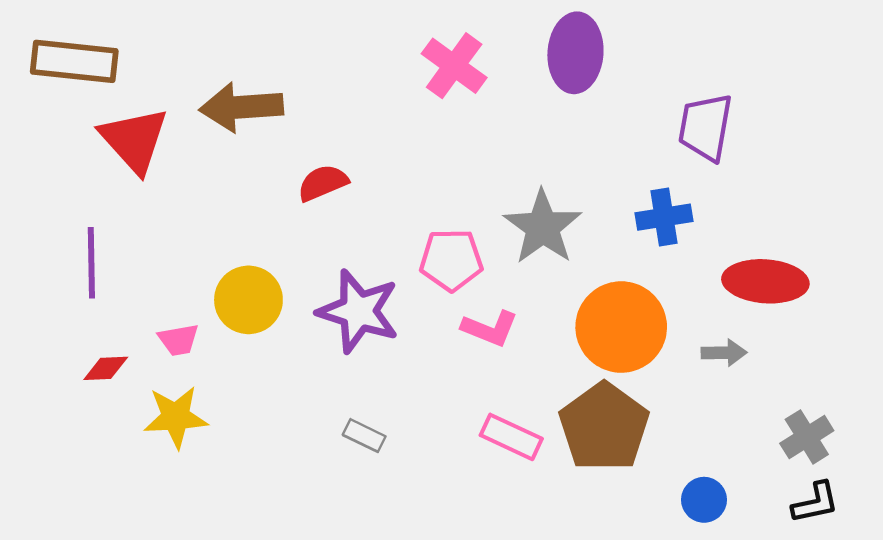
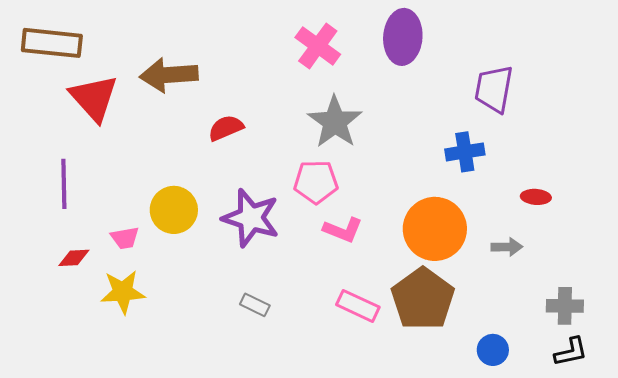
gray star: (543, 227) -> (335, 122), moved
red ellipse: (765, 281) -> (536, 197), size x0.5
gray cross: (807, 437) -> (565, 306), turned 33

